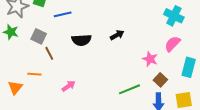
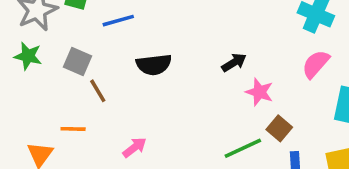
black arrow: (117, 35) -> (234, 63), moved
pink star: (150, 59) -> (259, 92), moved
brown square: (160, 80) -> (279, 128), moved

